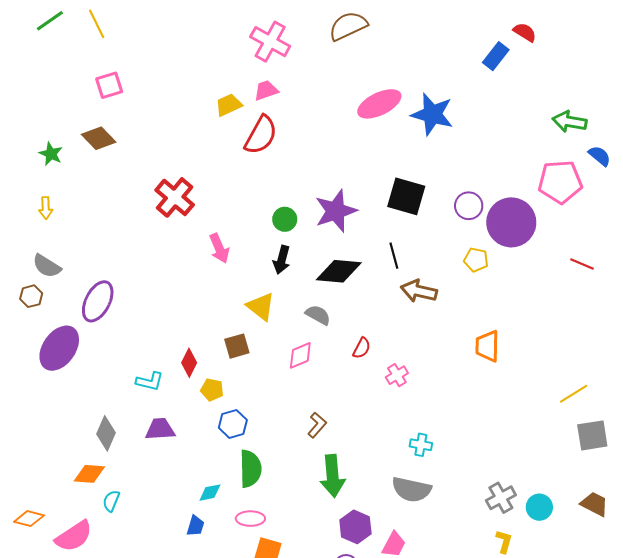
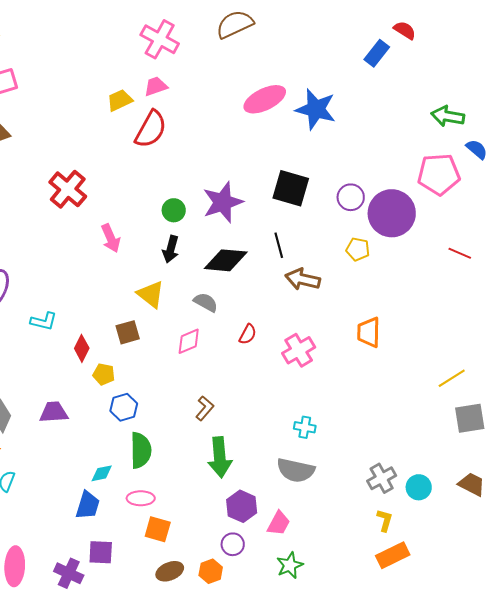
pink cross: (397, 375) -> (299, 350), moved, size x1.5
cyan L-shape: (150, 381) -> (44, 321), moved
blue trapezoid: (195, 526) -> (88, 505), size x1.4

